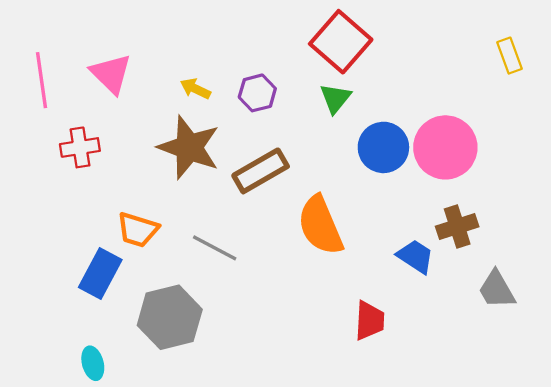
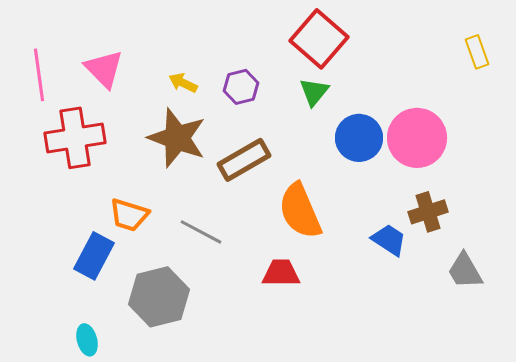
red cross: (80, 147) -> (75, 138), size x1.6
red trapezoid: (370, 321) -> (281, 273), moved, turned -93

